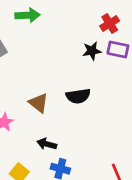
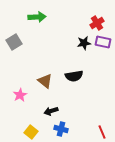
black arrow: (47, 144) -> (51, 111), turned -32

